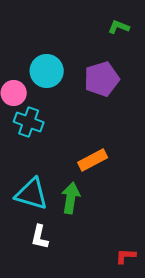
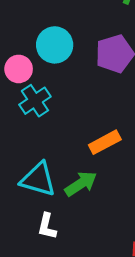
cyan cross: (29, 122) -> (35, 101), turned 36
green arrow: (71, 198) -> (81, 184), turned 48

